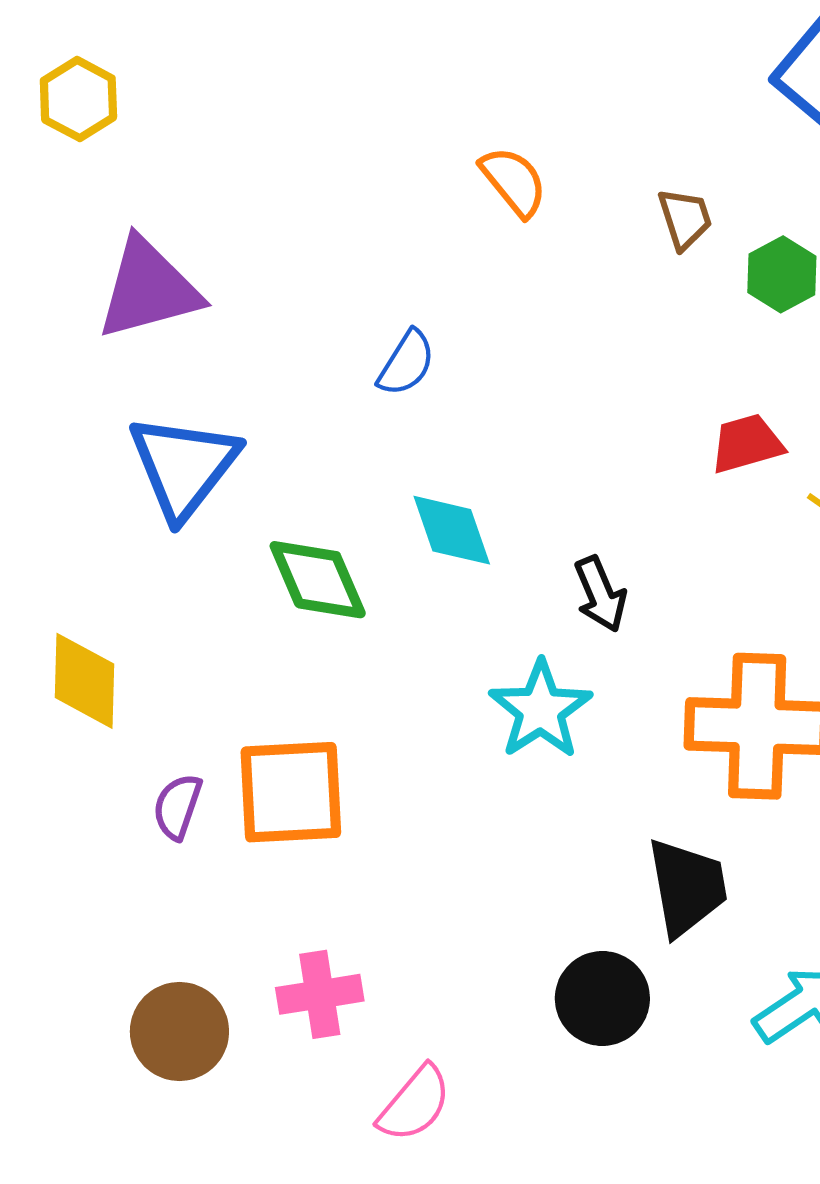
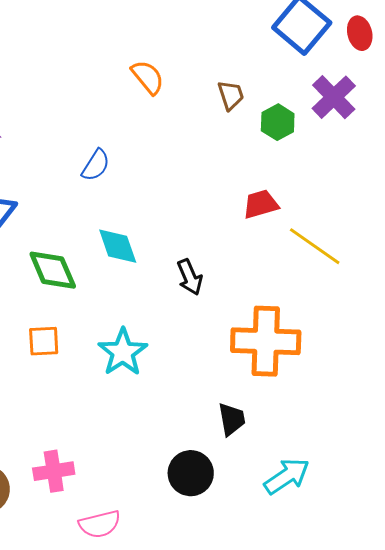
cyan star: (541, 710) -> (123, 352), moved
orange square: (291, 792) -> (44, 341), moved, size x0.6
black trapezoid: (687, 887) -> (232, 419), size x0.7
pink semicircle: (415, 1104) -> (100, 524), turned 36

